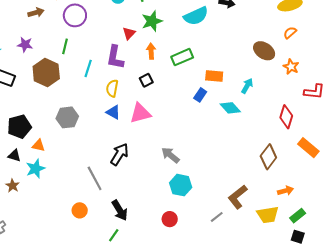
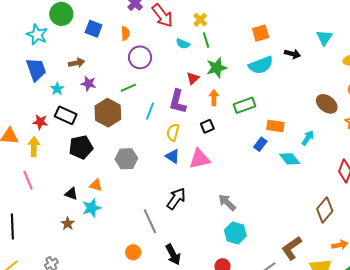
brown arrow: (36, 13) -> (77, 63), moved
green line: (65, 46) -> (128, 88), turned 49
black pentagon: (19, 127) -> (81, 147), moved

